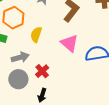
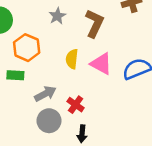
yellow semicircle: (36, 35) -> (72, 59), moved

